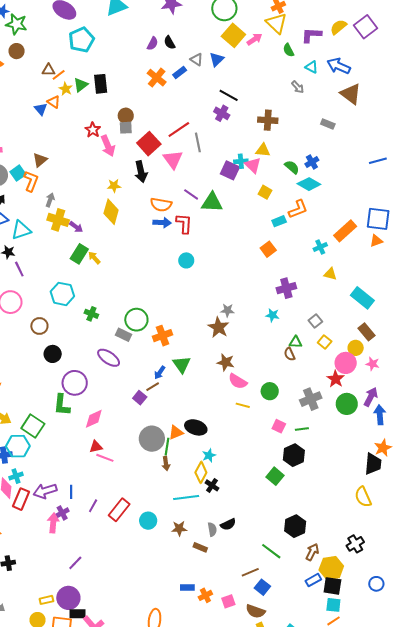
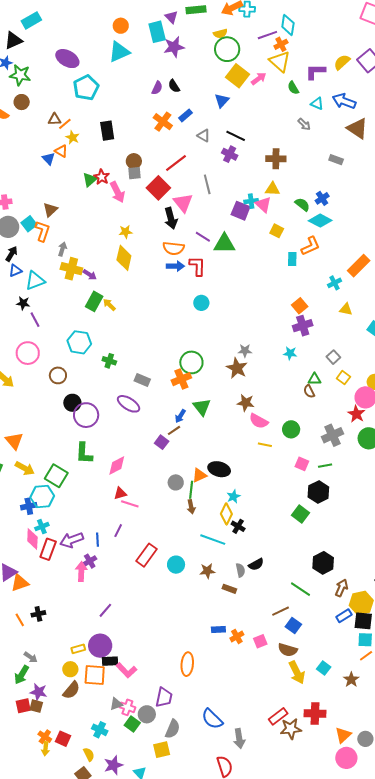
gray triangle: (197, 59) -> (204, 136), moved
green triangle: (81, 85) -> (90, 180), moved
red line: (179, 130) -> (176, 163), moved
black arrow: (141, 172) -> (171, 218), moved
cyan rectangle: (279, 221) -> (292, 259), turned -64
orange square: (268, 249) -> (300, 306), moved
green circle: (136, 320) -> (191, 362), moved
purple circle: (75, 383) -> (86, 415), moved
gray circle: (152, 439) -> (176, 482), size x0.6
cyan line: (186, 497) -> (213, 540), turned 30
purple line: (93, 506) -> (118, 531), moved

